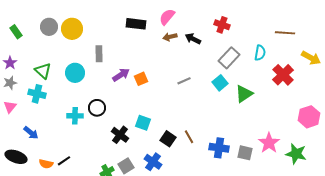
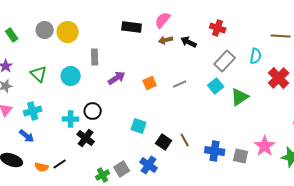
orange square: (141, 79) -> (150, 83), moved
cyan cross: (37, 94) -> (33, 111), moved, turned -30
black cross: (120, 135) -> (86, 138), moved

